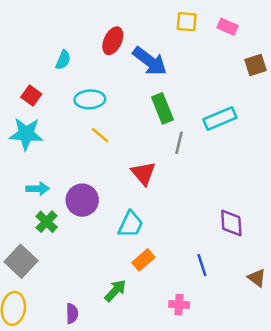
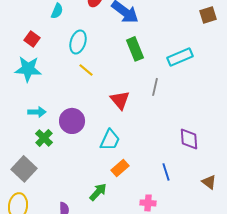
cyan ellipse: (90, 99) -> (78, 42), turned -70
gray line: (179, 143) -> (155, 87), moved

